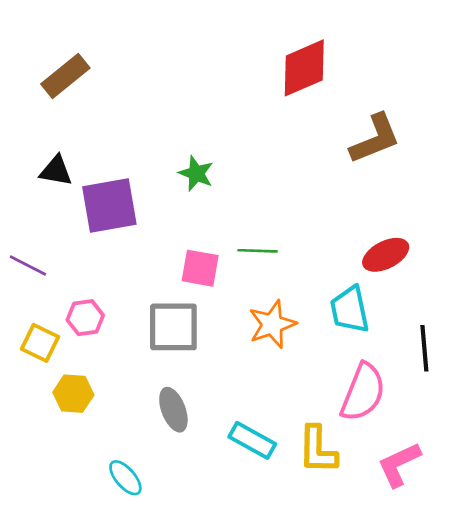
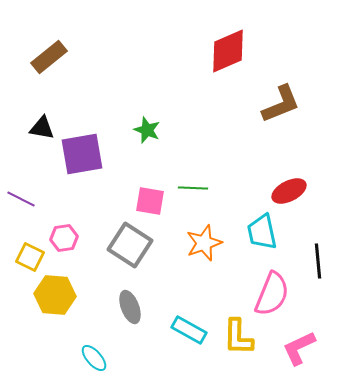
gray square: (173, 327) -> (130, 245), turned 33
yellow hexagon: (73, 394) -> (55, 295), size x1.4

